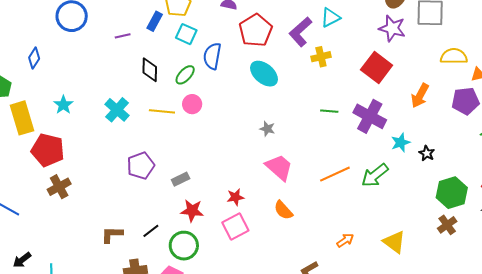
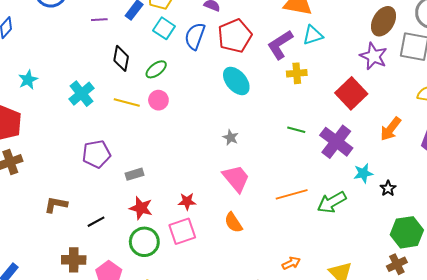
blue semicircle: (212, 56) -> (195, 36), moved
brown L-shape: (112, 234) -> (56, 205), moved
green circle: (184, 246) -> (144, 242), moved

